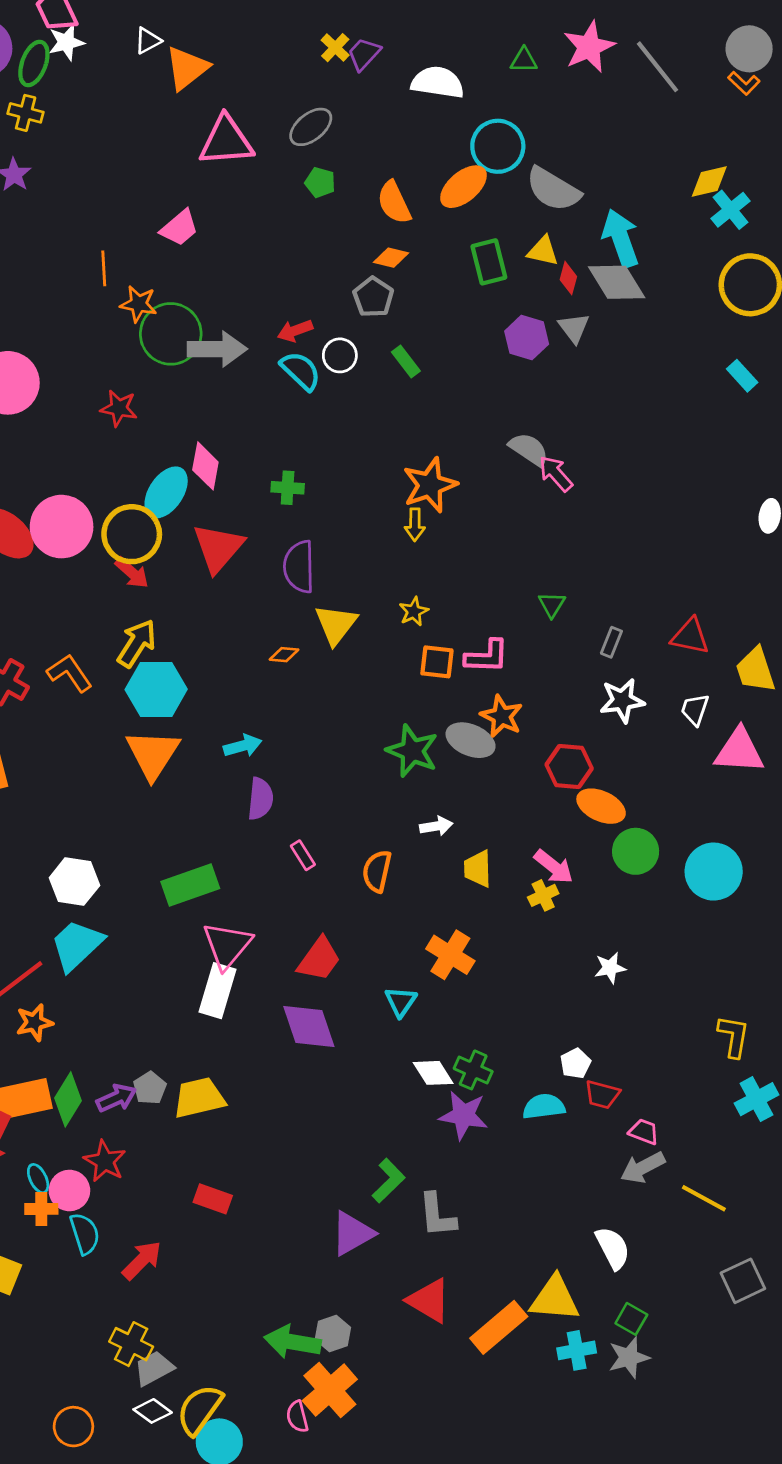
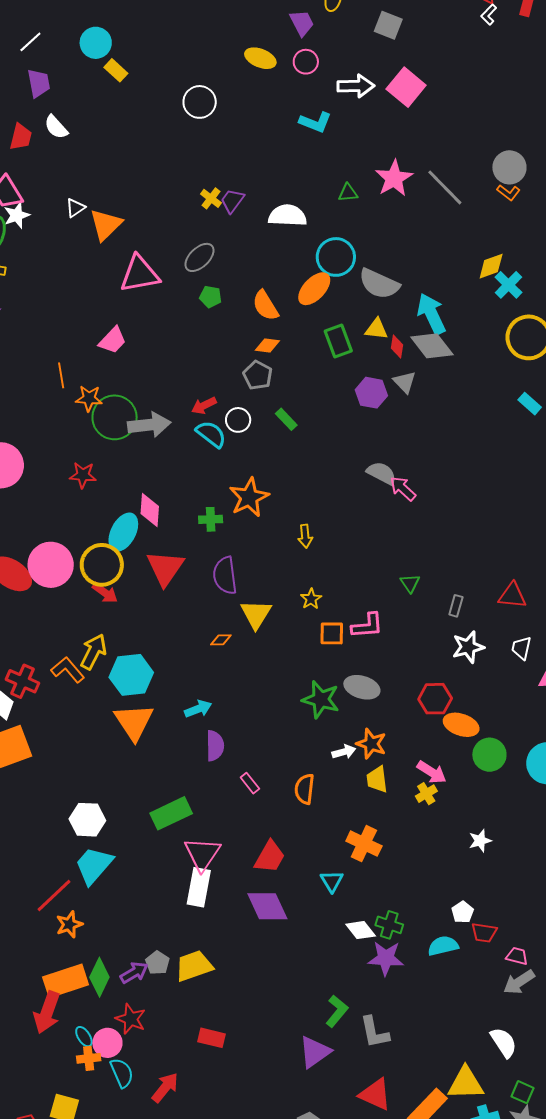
orange star: (430, 485) -> (249, 497), moved
yellow arrow: (137, 643) -> (93, 652), moved
orange star: (502, 716) -> (371, 744), moved

